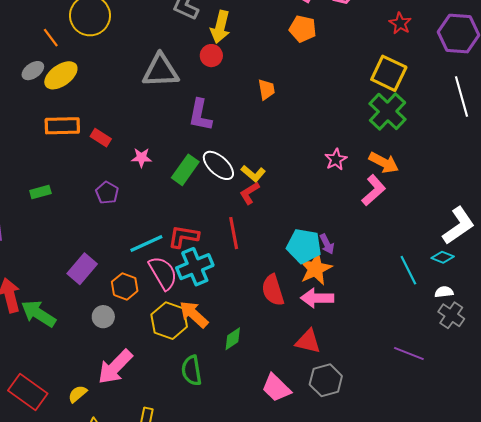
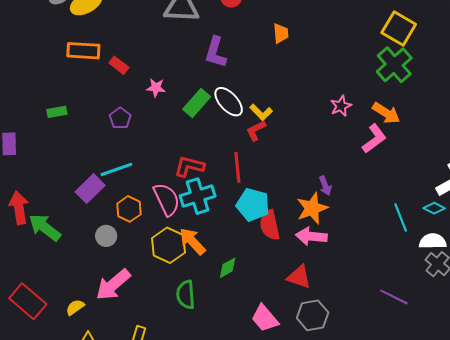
cyan line: (146, 243) -> (116, 169), moved
cyan pentagon: (304, 246) -> (253, 205), moved
white semicircle: (444, 292) -> (433, 241), size x1.5

